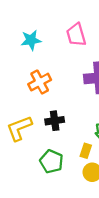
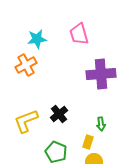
orange cross: (40, 82) -> (26, 65), moved
black cross: (55, 121) -> (59, 114), turned -30

